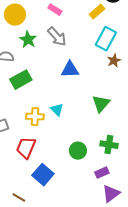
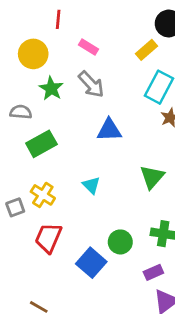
yellow cross: (35, 117) -> (43, 195), moved, turned 30
blue square: (43, 175) -> (91, 263), moved

